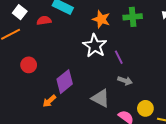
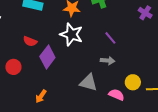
red semicircle: (44, 21) -> (30, 41), moved, turned -136
purple line: (119, 57) -> (110, 38), moved
purple diamond: (65, 82) -> (47, 57), moved

